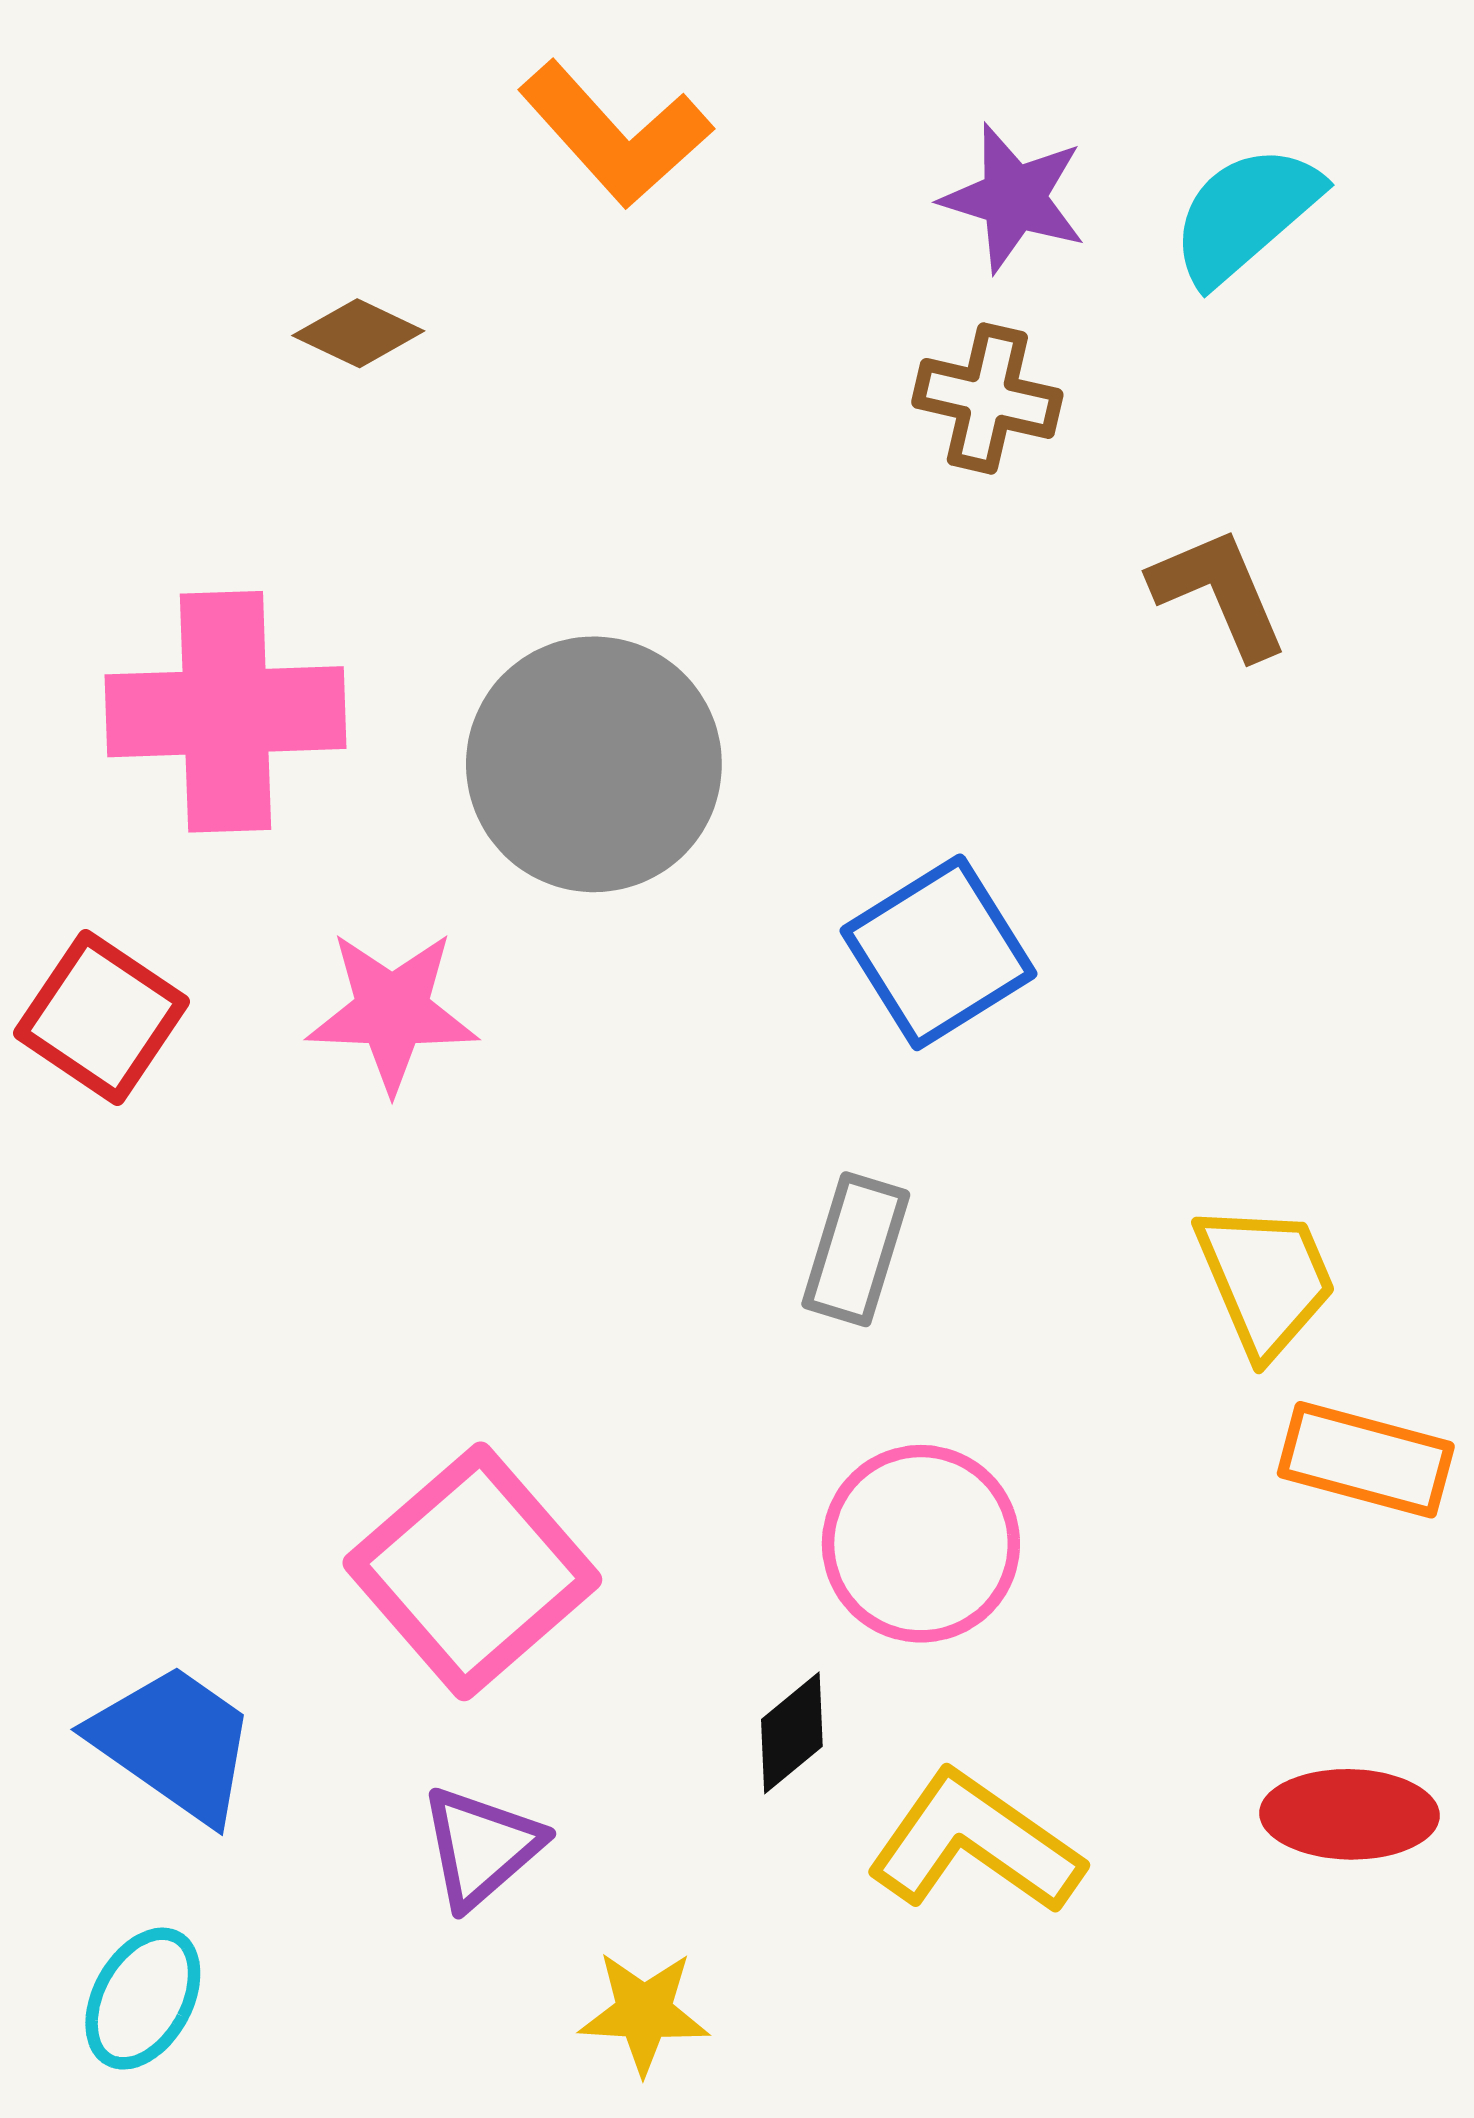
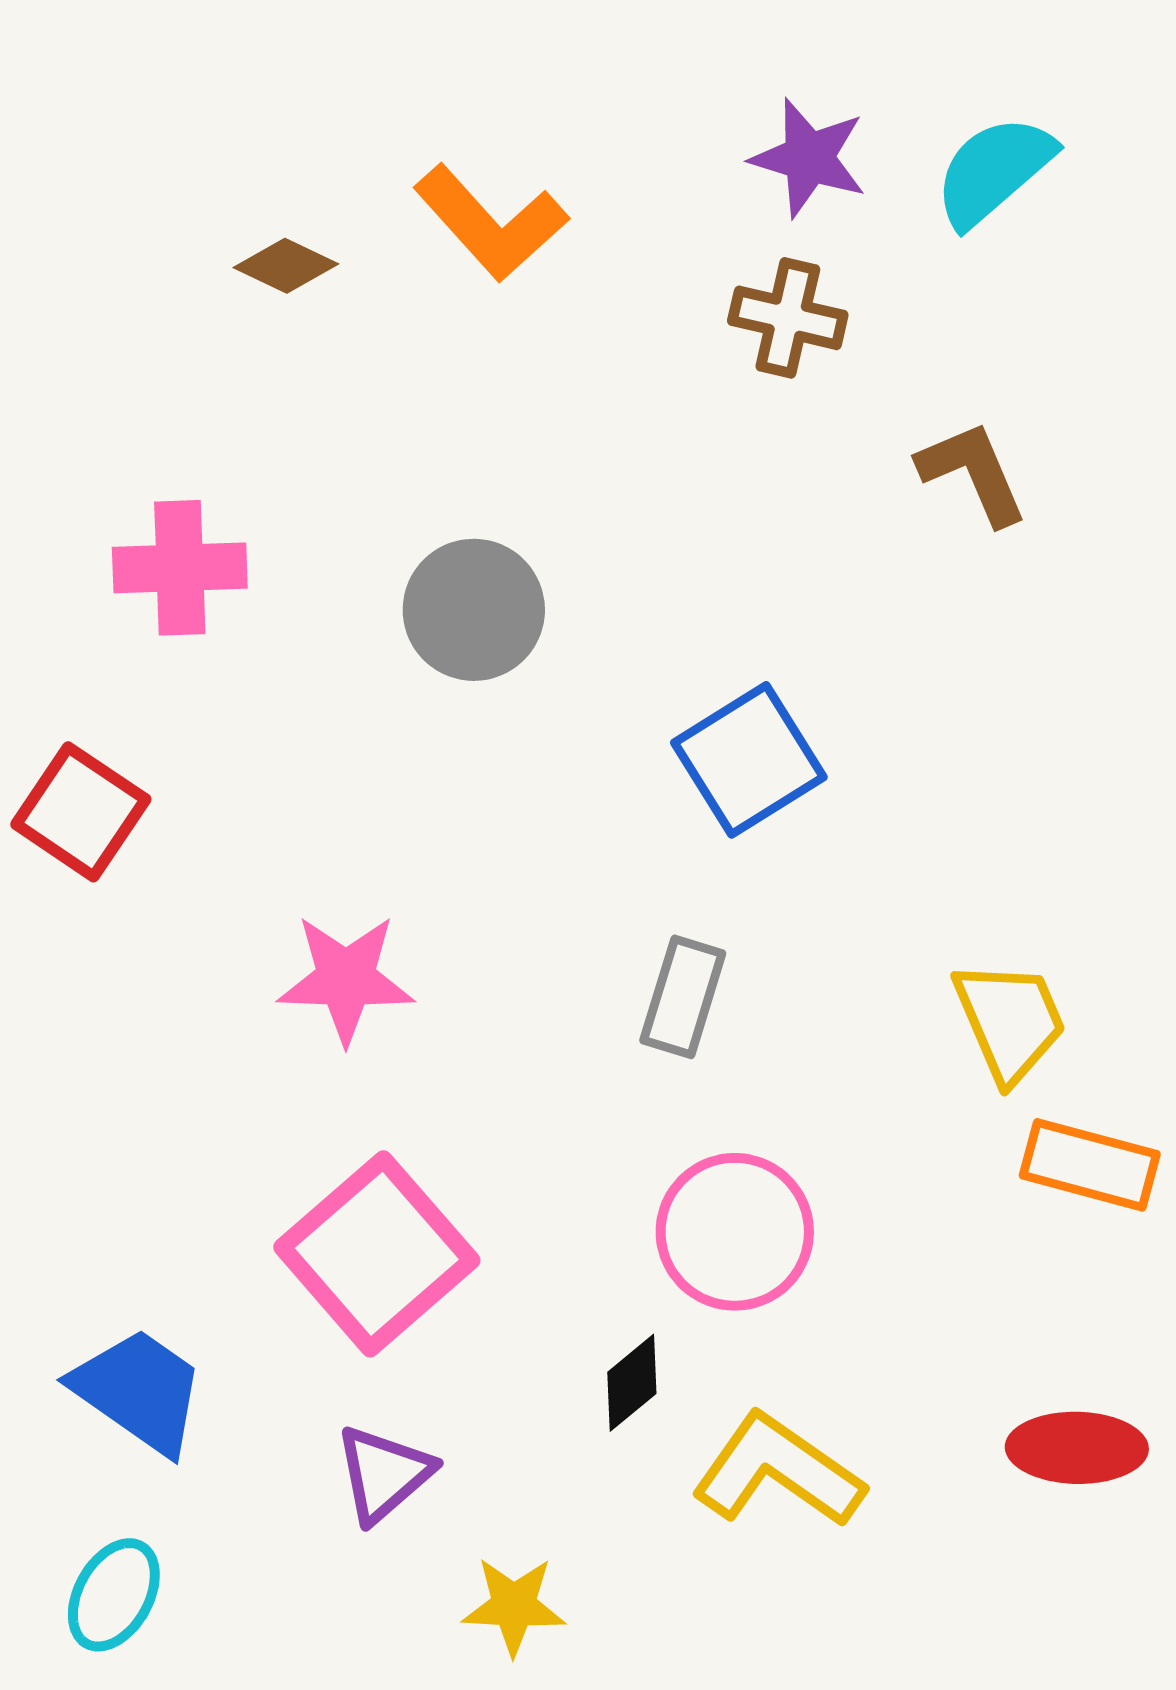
orange L-shape: (615, 134) -> (491, 223), moved
pink cross: (226, 712) -> (180, 568), size x0.7
gray circle: (594, 764) -> (474, 610), size x0.7
pink star: (392, 1011) -> (346, 979), moved

